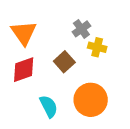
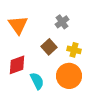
yellow cross: (97, 47) -> (74, 50), moved
red diamond: (24, 70) -> (17, 65), moved

